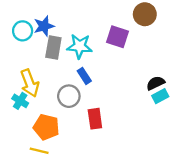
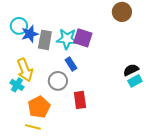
blue star: (44, 26) -> (30, 34), moved
purple square: (118, 37) -> (83, 38), moved
orange pentagon: (46, 127) -> (39, 107), turned 30

